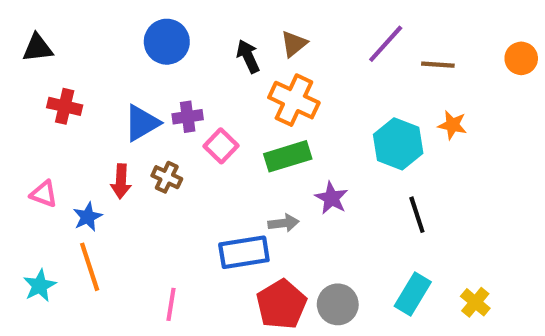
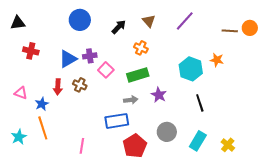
brown triangle: (294, 44) -> (149, 21), moved, turned -32
black arrow: (248, 56) -> (119, 27), turned 70
brown line: (438, 65) -> (230, 31), moved
orange cross: (294, 100) -> (141, 48), size x0.6
gray arrow: (284, 223) -> (131, 100), moved
gray circle: (338, 304) -> (167, 132), moved

